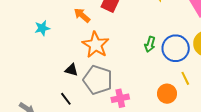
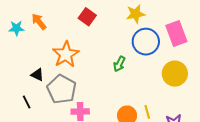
orange arrow: (82, 15) -> (39, 22), moved
blue circle: (176, 48) -> (146, 42), moved
yellow line: (185, 78) -> (147, 112), moved

